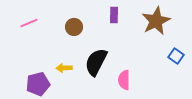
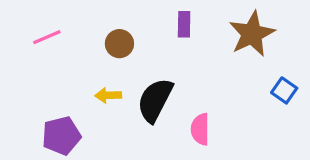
yellow arrow: (64, 68) -> (108, 95), moved

